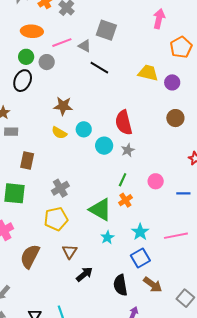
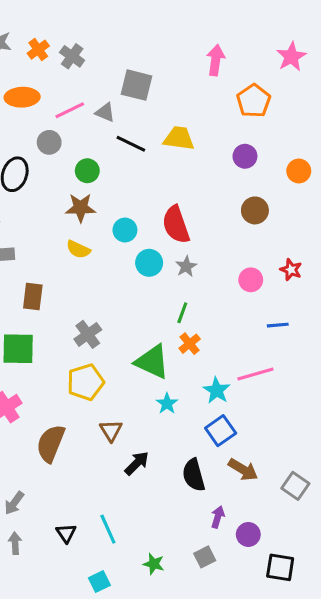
green circle: (26, 57) -> (87, 171), moved
yellow trapezoid: (148, 73) -> (179, 138), moved
cyan circle: (84, 129) -> (125, 230), moved
pink circle: (156, 181) -> (251, 280), moved
pink line: (176, 236) -> (255, 374), moved

